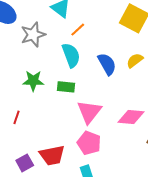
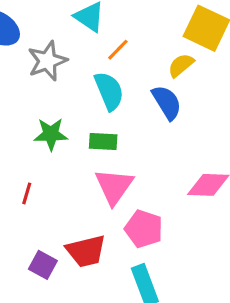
yellow semicircle: (135, 60) -> (181, 65), moved
pink triangle: (89, 112) -> (114, 186), moved
purple square: (25, 163) -> (43, 265), turned -30

